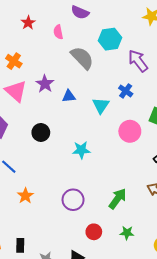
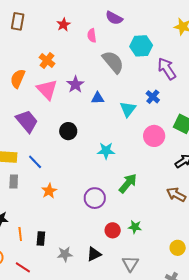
green arrow: (118, 199) -> (128, 183), moved
green star: (127, 233) -> (135, 227), moved

